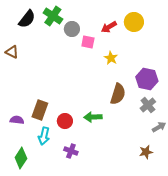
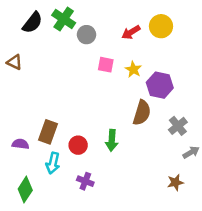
pink square: (88, 42) -> (106, 65), moved
purple hexagon: (147, 79) -> (160, 85), moved
green arrow: (93, 117) -> (112, 140), turned -84

